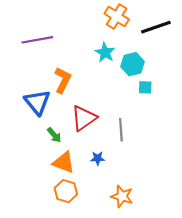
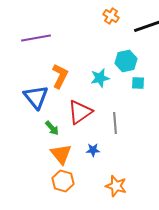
orange cross: (117, 17) -> (111, 16), size x0.7
cyan star: (105, 52) -> (100, 78), moved, turned 30
orange triangle: (64, 163) -> (61, 154), turned 30

